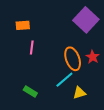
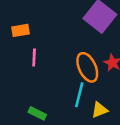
cyan line: (64, 80) -> (79, 95), turned -30

